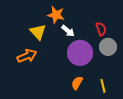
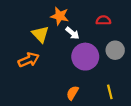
red semicircle: (101, 29) -> (103, 20), moved, turned -72
orange semicircle: (77, 83) -> (72, 93), moved

